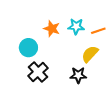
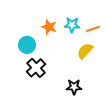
black star: (78, 75) -> (74, 87), moved

